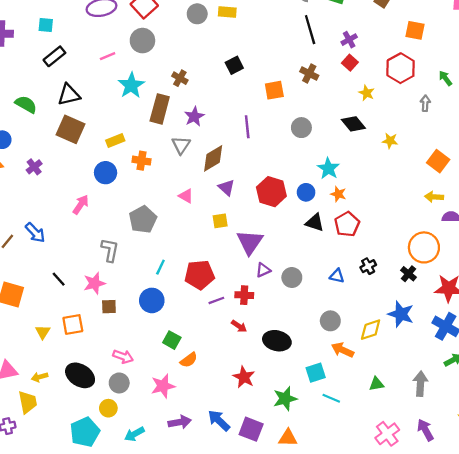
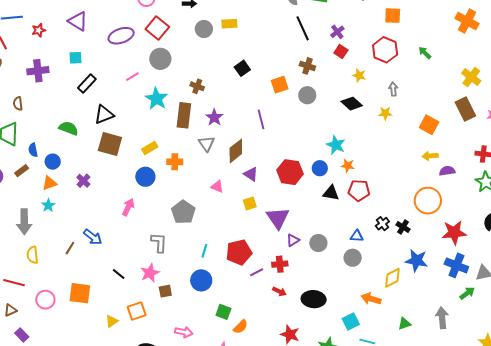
gray arrow: (425, 103) -> (393, 89), moved
gray circle: (301, 128) -> (307, 95), moved
red pentagon: (347, 224) -> (359, 190), turned -30
black cross: (408, 274) -> (403, 227), moved
gray circle: (330, 321) -> (353, 258), moved
yellow triangle: (43, 332) -> (112, 321), turned 32

